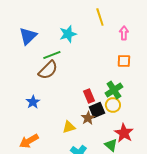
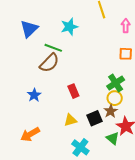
green line: (52, 55) -> (53, 48), turned 42
red rectangle: (89, 96) -> (73, 91), moved
black square: (97, 110) -> (95, 118), moved
brown star: (88, 118) -> (111, 111), moved

